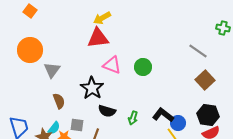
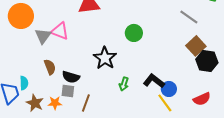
pink triangle: (112, 65) -> (60, 31), moved
black star: (92, 88) -> (105, 58), moved
black semicircle: (107, 111) -> (71, 77), moved
black hexagon: (208, 115) -> (207, 61), moved
cyan semicircle: (54, 128) -> (24, 83), moved, turned -40

